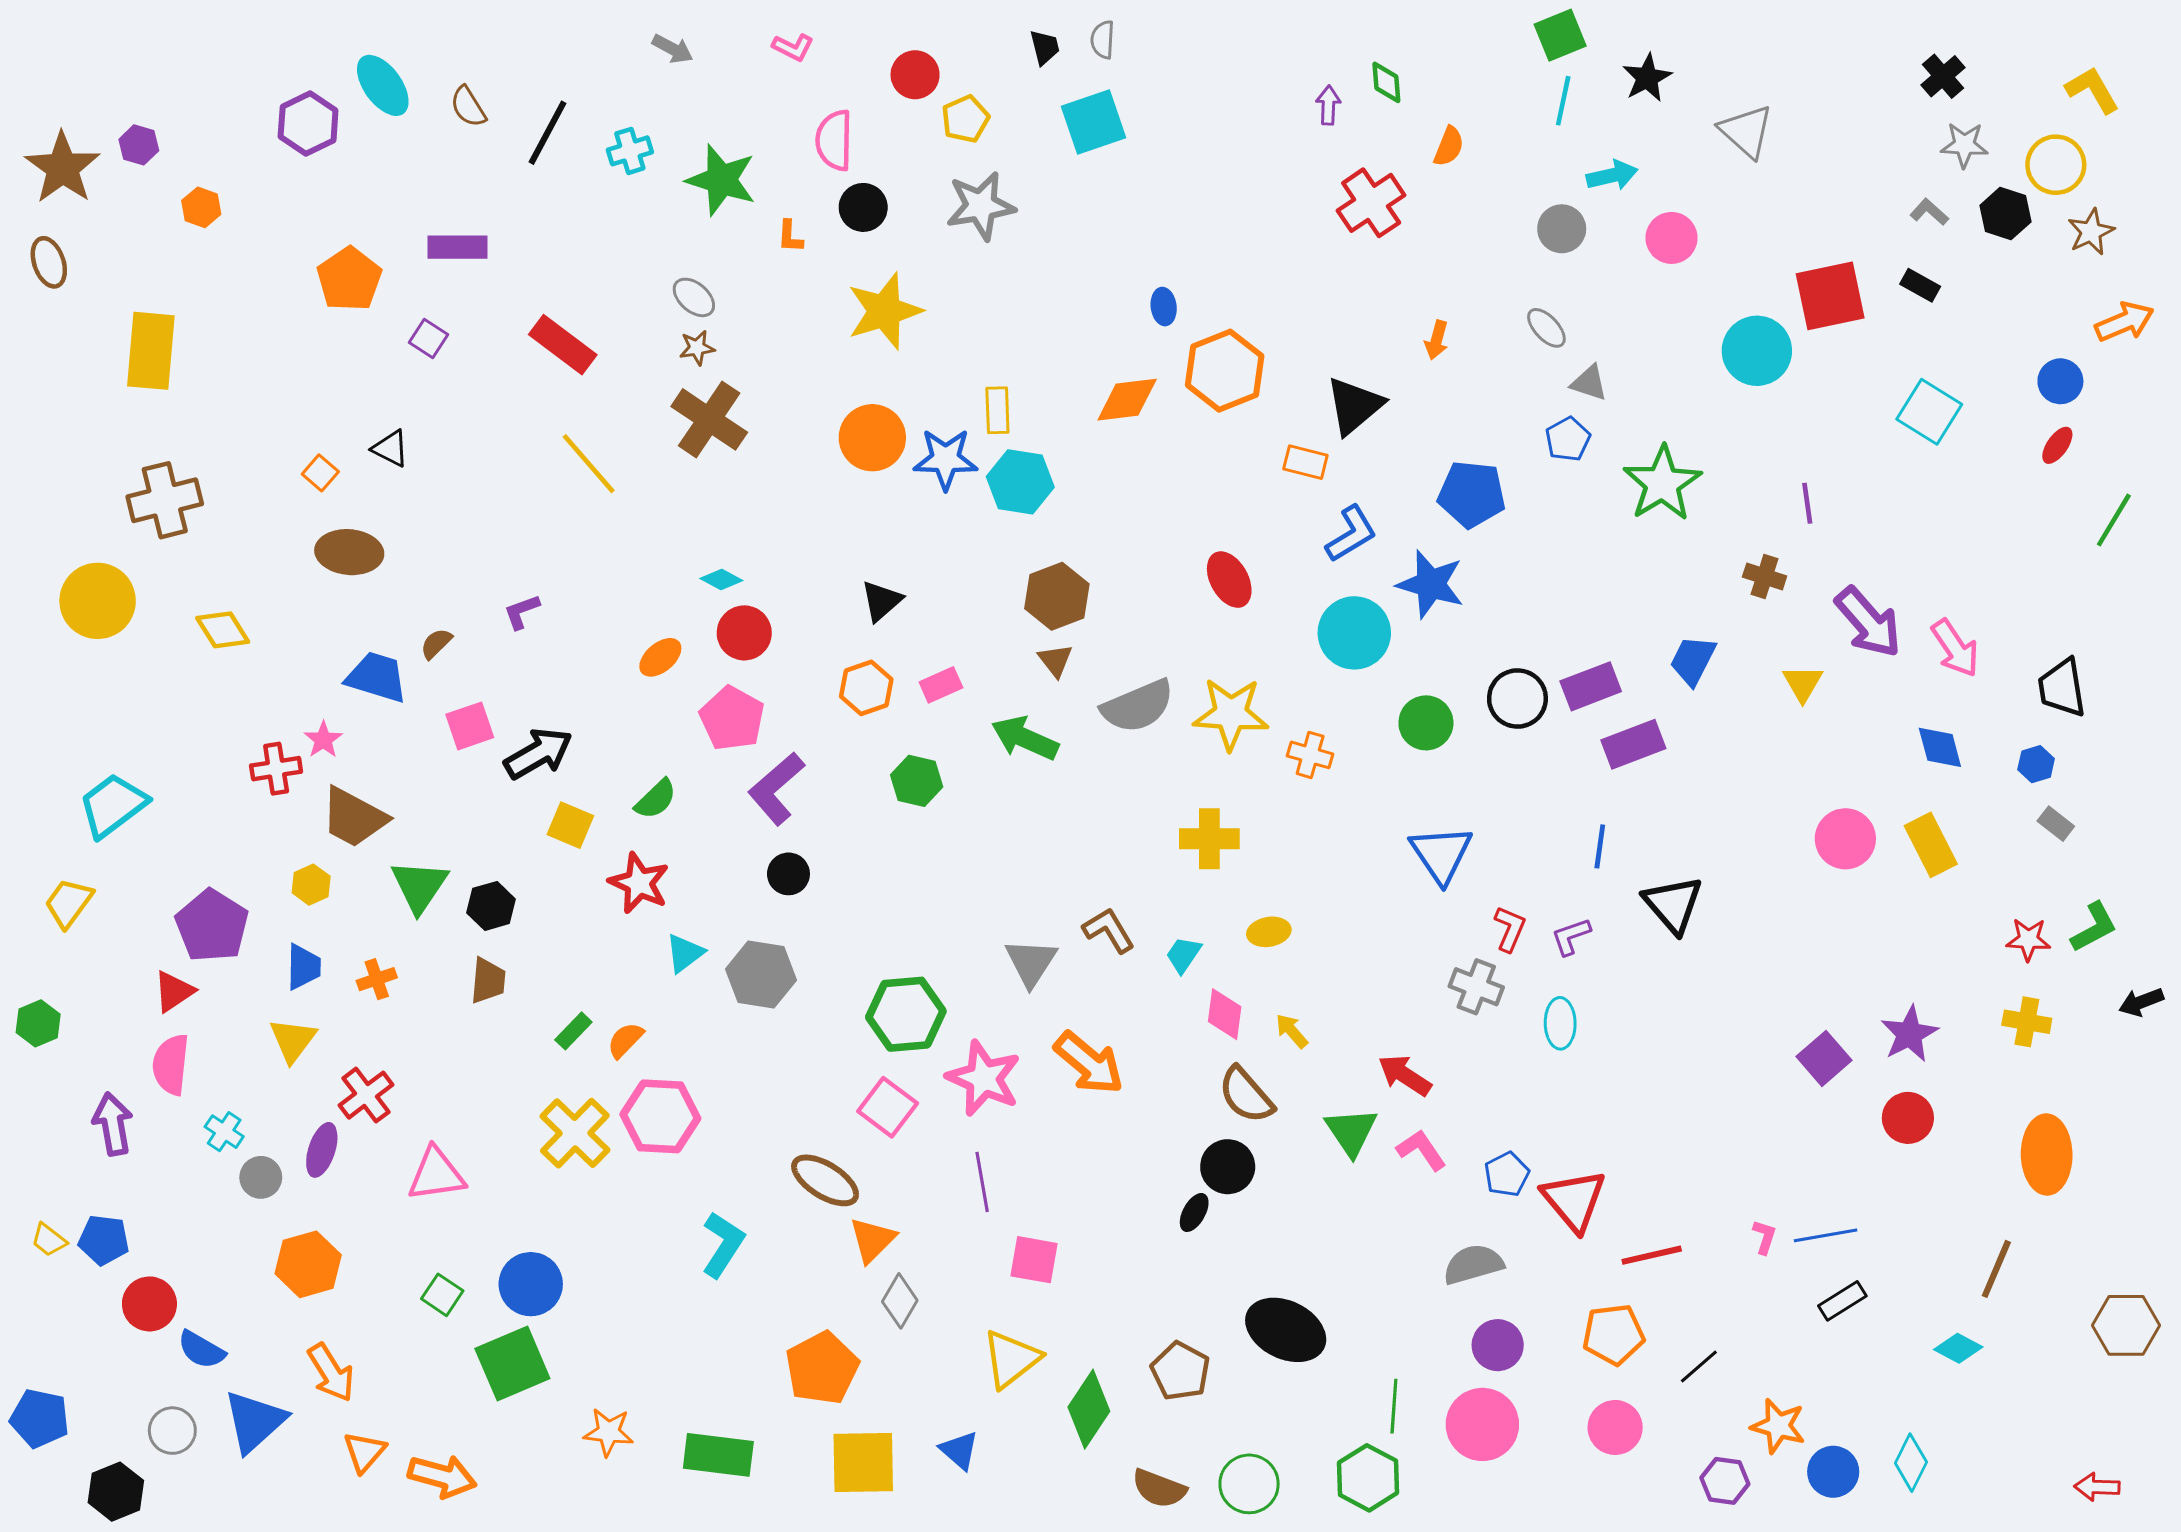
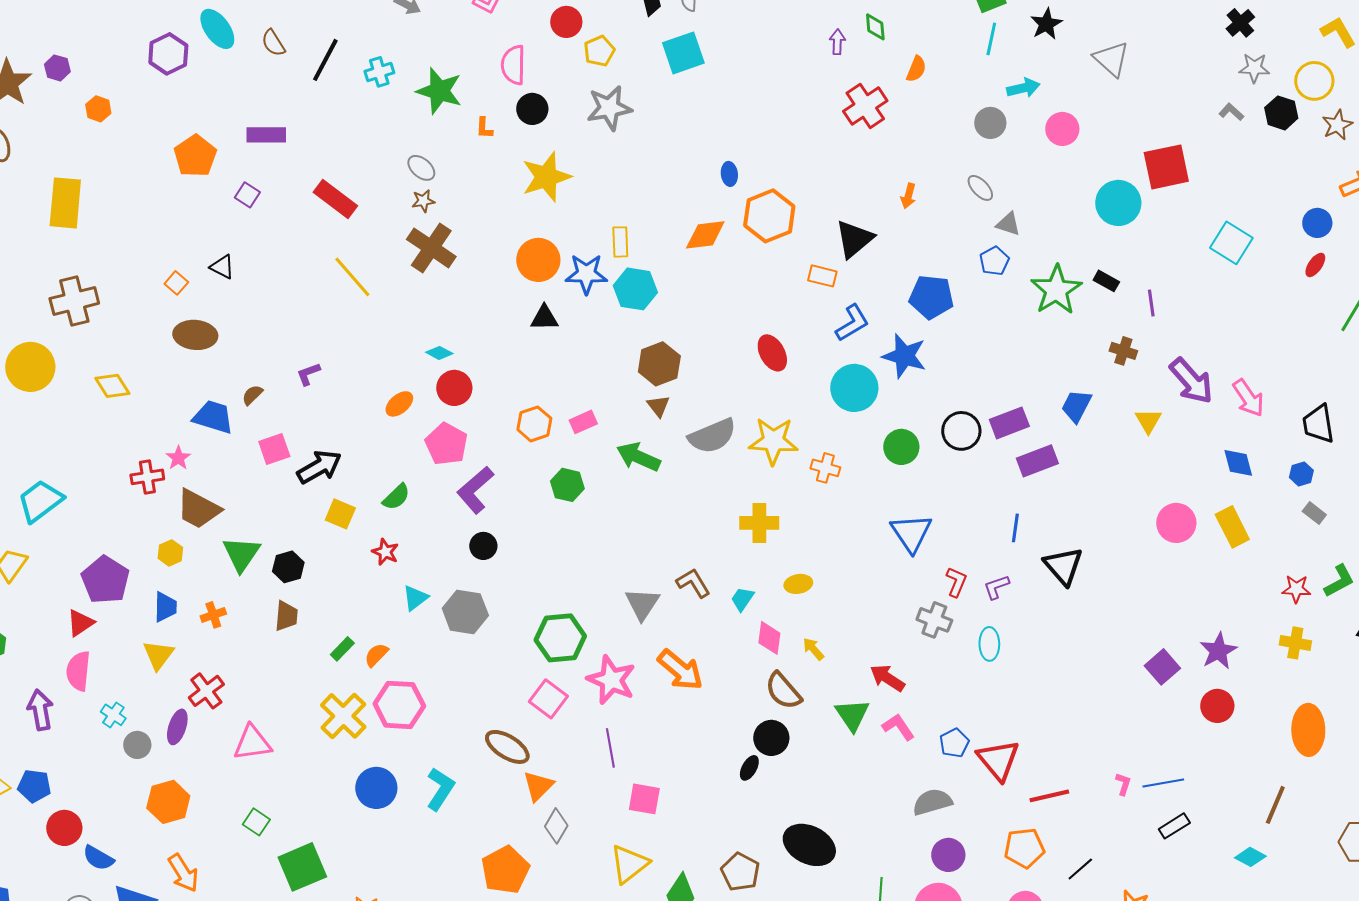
black rectangle: (1920, 285) -> (1106, 281), moved
black triangle: (882, 601) -> (544, 318), moved, turned 40
red star: (639, 883) -> (385, 552), size x0.7
blue circle: (531, 1284) -> (376, 788), moved

